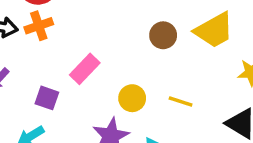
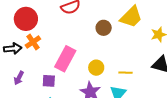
pink rectangle: (85, 69) -> (65, 59), size x1.4
yellow line: (181, 102) -> (126, 73), moved

